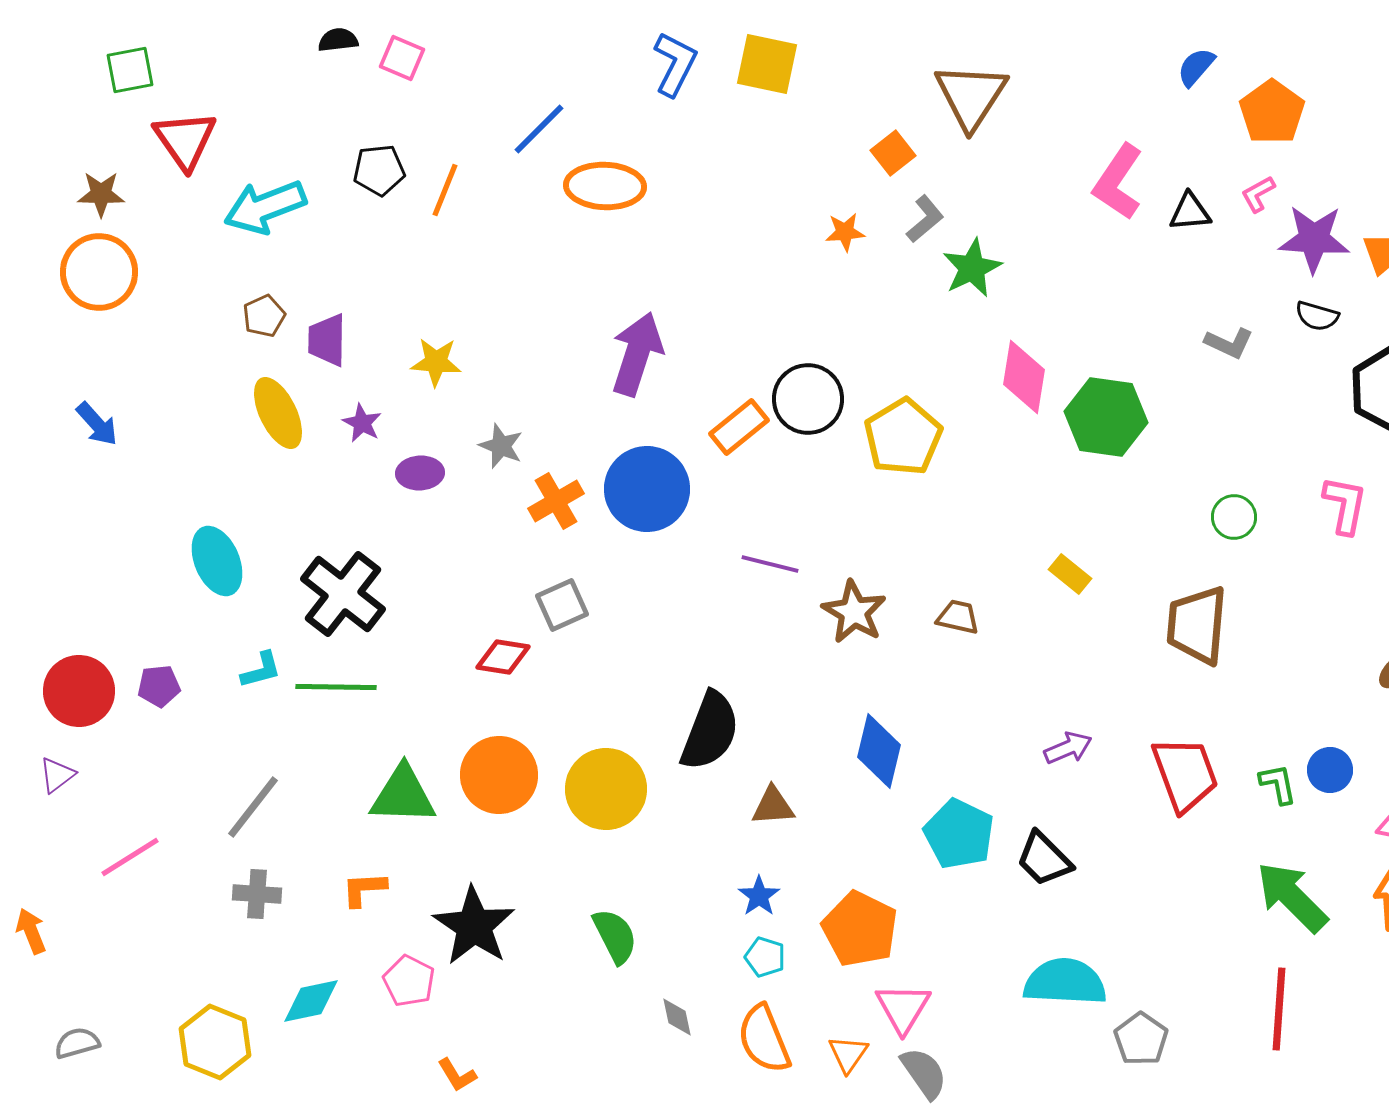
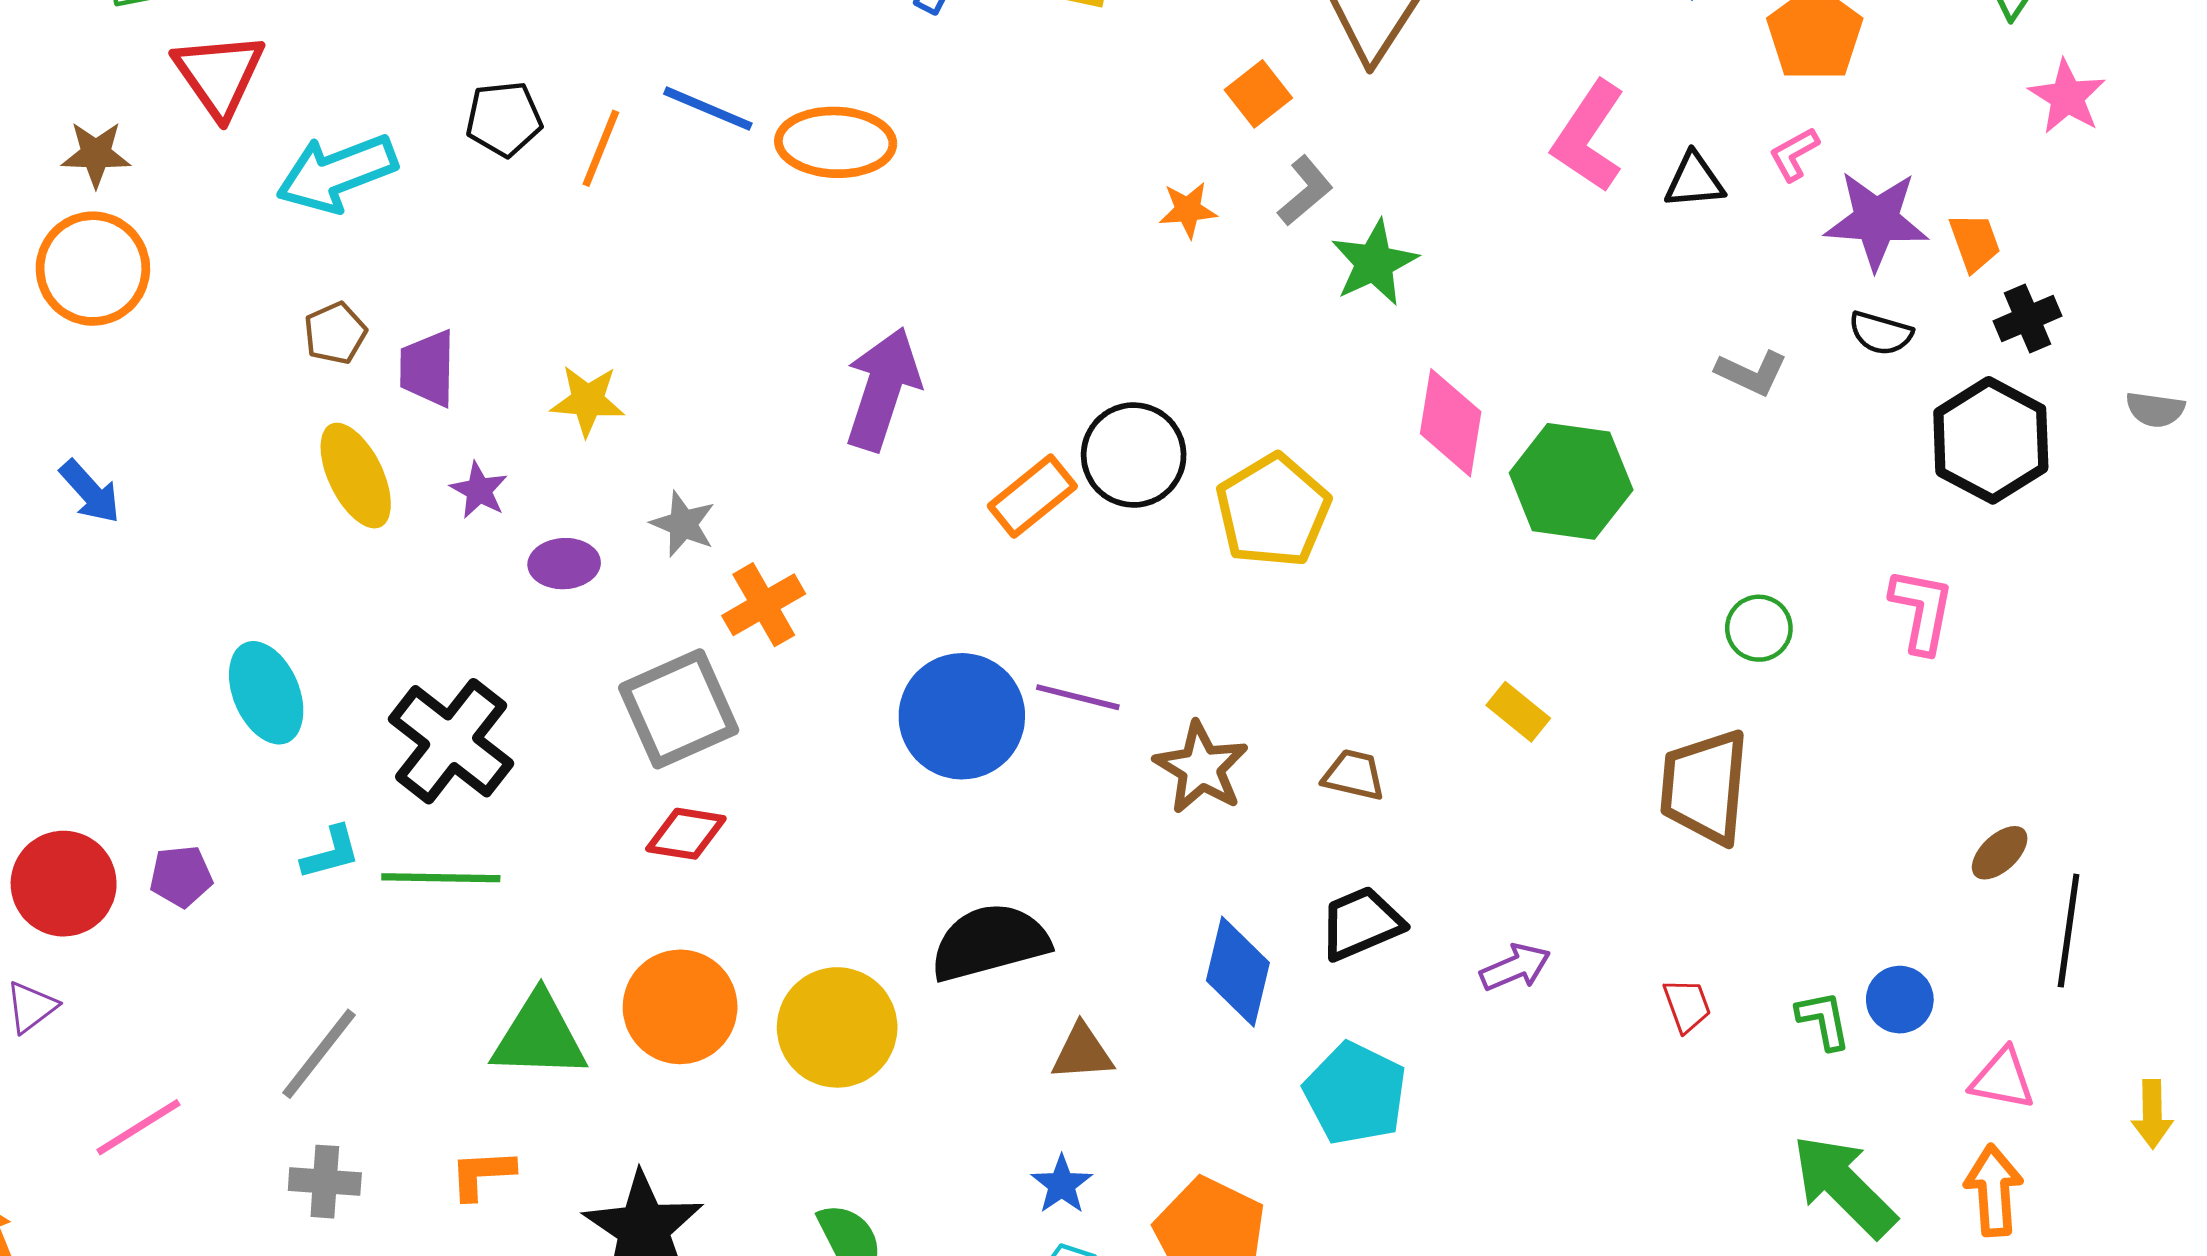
blue line: (539, 129) -> (708, 109), moved, turned 68
blue circle: (647, 489) -> (962, 716), moved
gray square: (562, 605) -> (679, 709), moved, size x1.5
black semicircle: (710, 731) -> (990, 942), turned -126
red trapezoid: (1185, 774) -> (1687, 1005), size x0.5
black trapezoid: (1044, 859) -> (1361, 923), moved, turned 112

